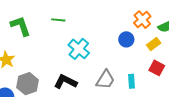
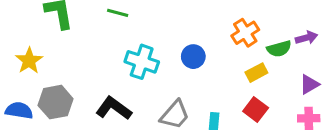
blue circle: (126, 39) -> (193, 57), moved
cyan cross: (79, 49) -> (142, 62), turned -30

